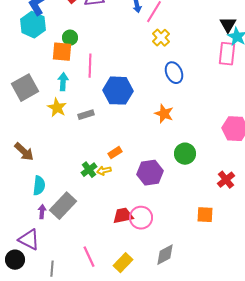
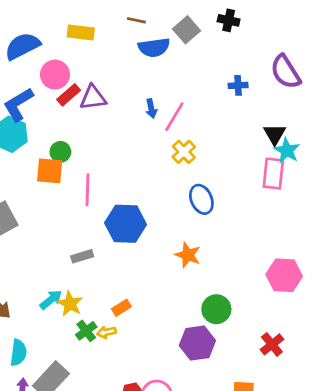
cyan arrow: (63, 82) -> (51, 300), moved, turned 48
yellow star: (57, 108) -> (70, 304), moved
purple hexagon: (150, 173) -> (197, 343), moved

